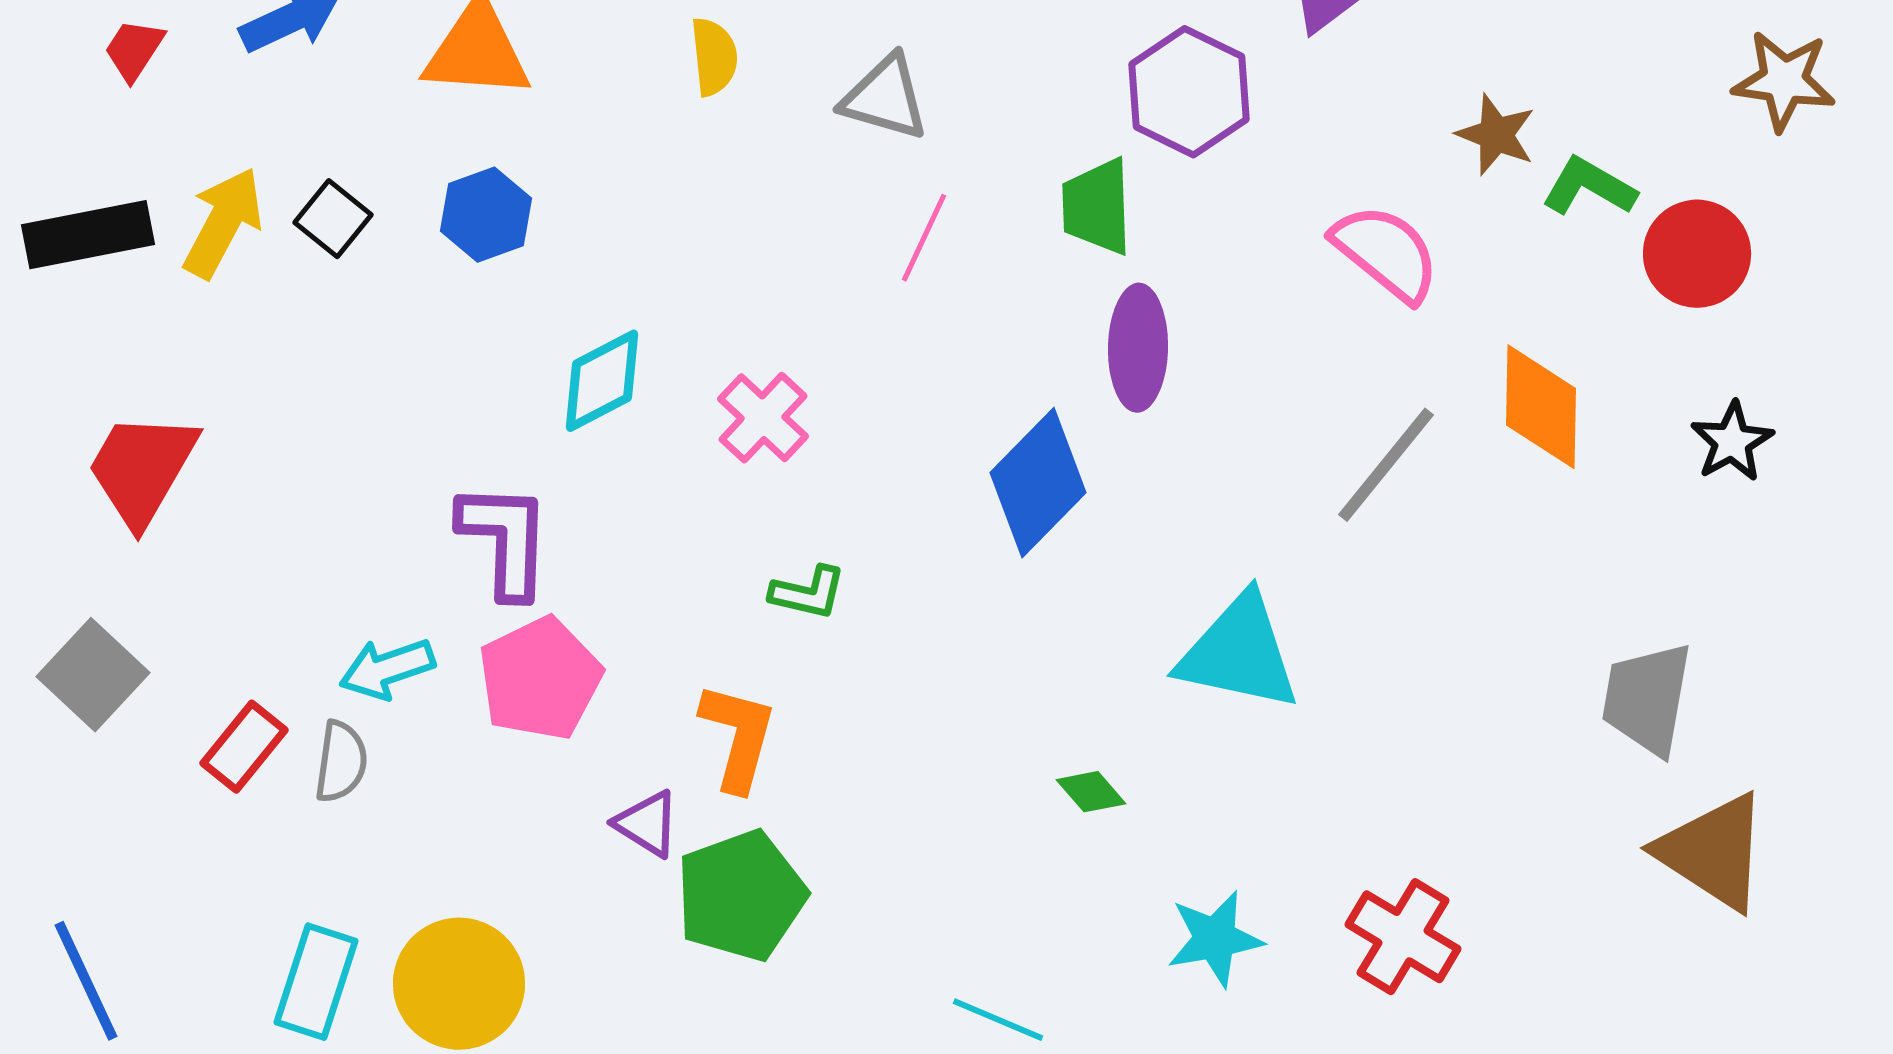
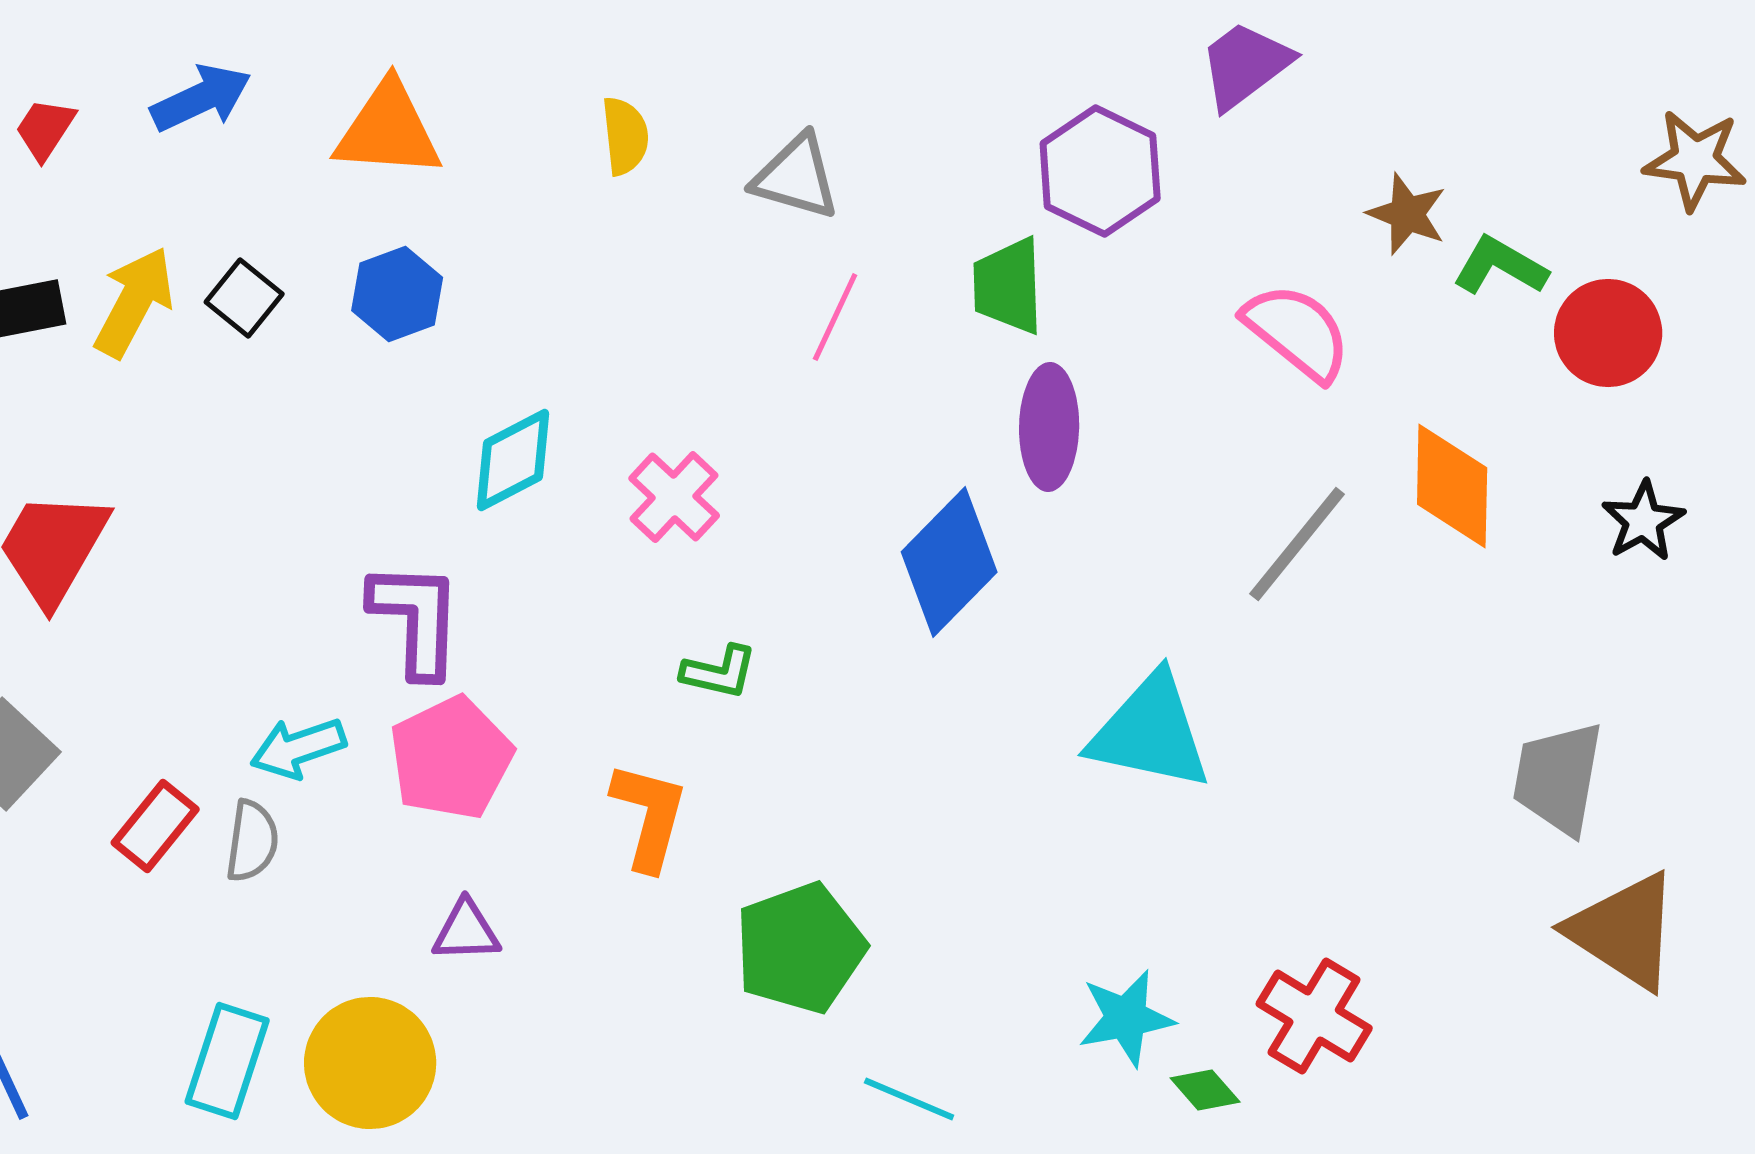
green diamond: (1091, 792) -> (1205, 1090), moved
purple triangle: (647, 824) -> (466, 931), moved, turned -34
green pentagon: (741, 896) -> (800, 948), moved

